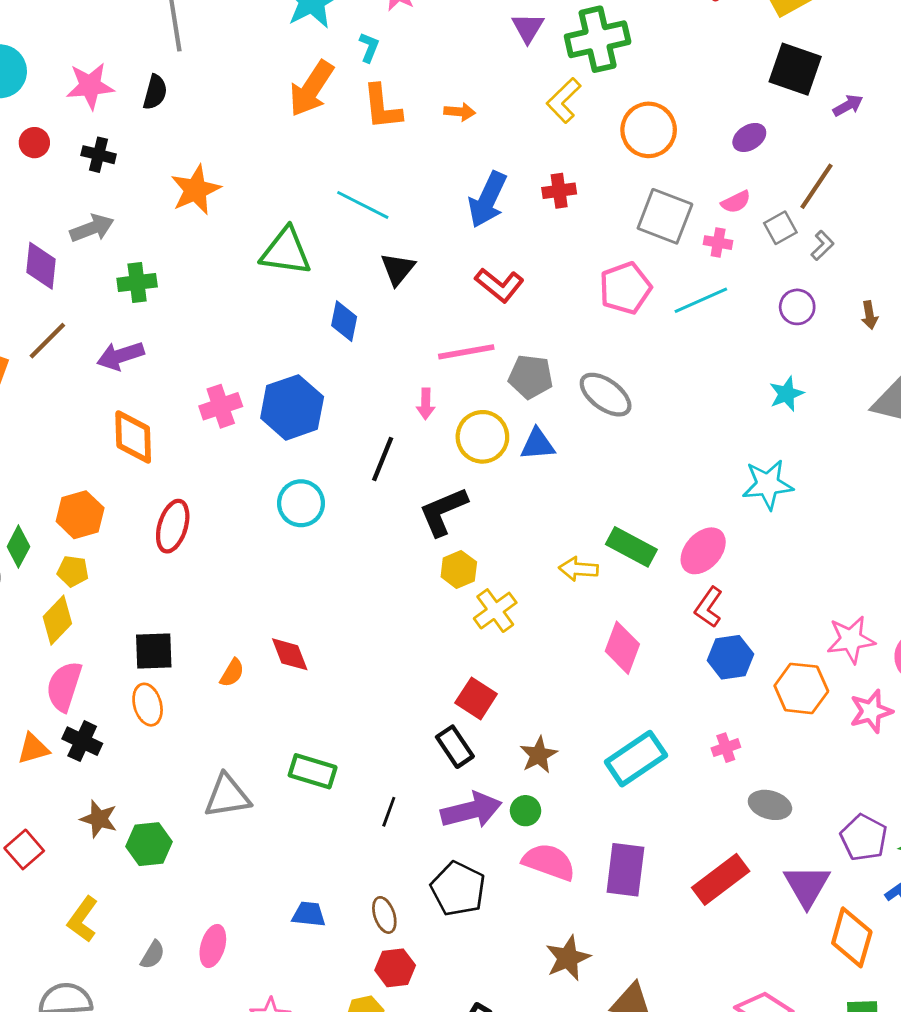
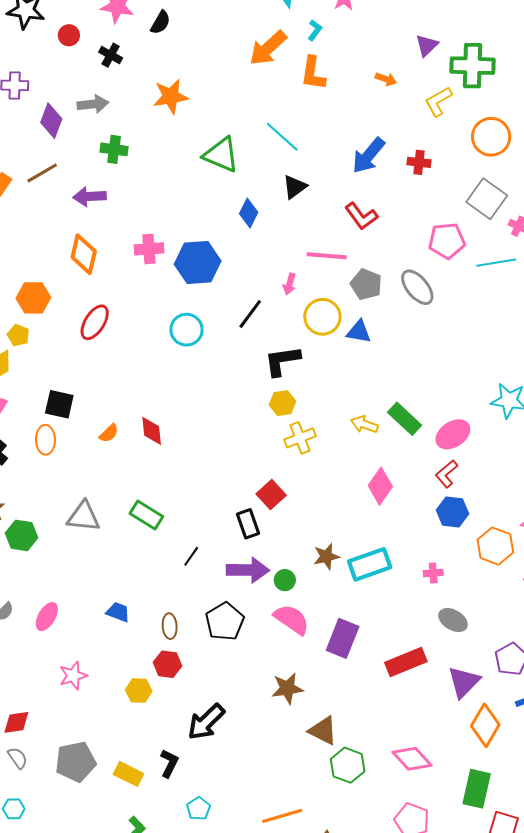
orange arrow: (460, 112) -> (386, 79), moved
gray ellipse: (606, 395) -> (417, 287), moved
brown star: (539, 755) -> (326, 556), moved

